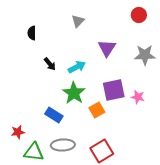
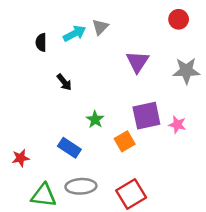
cyan arrow: (77, 67) -> (75, 33), moved
green star: (74, 93) -> (95, 119), size x0.6
red star: (18, 132) -> (21, 158), moved

